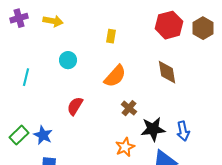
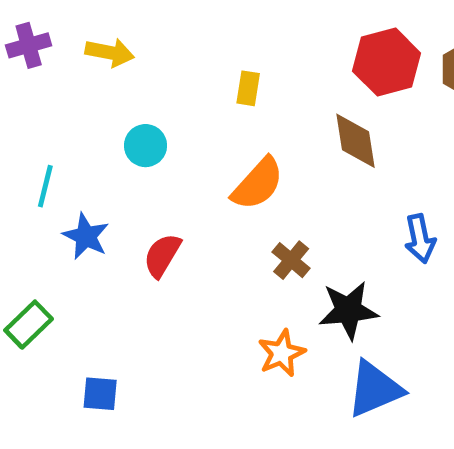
brown diamond: (167, 72) -> (356, 141), moved
blue arrow: (183, 131) -> (420, 239), moved
blue star: (43, 135) -> (86, 236), moved

